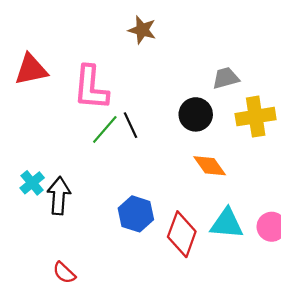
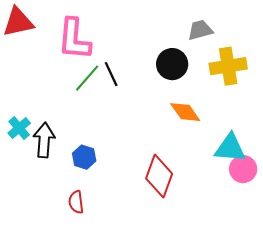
blue hexagon: (136, 214) -> (84, 157), moved, size x0.7
cyan triangle: (227, 224) -> (230, 148), moved
red semicircle: (64, 273) -> (76, 202), moved, turned 40

